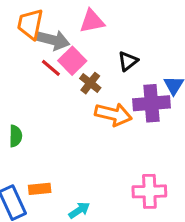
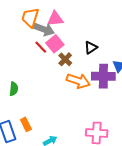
pink triangle: (92, 21) -> (55, 19), moved
orange rectangle: (40, 189) -> (26, 124), turned 64

